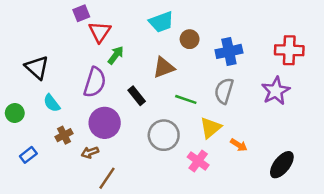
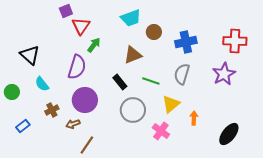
black rectangle: (137, 96) -> (120, 82), moved
orange arrow: (239, 145) -> (194, 118), turned -120

